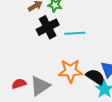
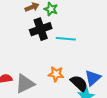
orange star: (70, 71) -> (56, 74), size x0.7

